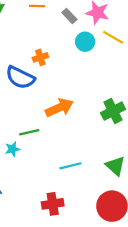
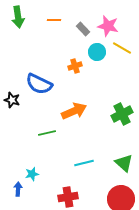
orange cross: (40, 57) -> (75, 66), moved
cyan star: (12, 149) -> (32, 174), moved

